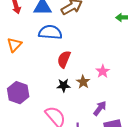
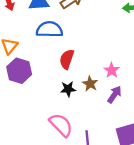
purple hexagon: (18, 93) -> (19, 71), moved
purple arrow: (100, 108) -> (114, 94), moved

